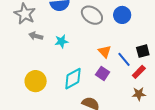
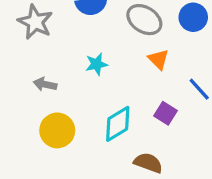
gray arrow: (36, 36) -> (45, 84), moved
orange triangle: (105, 51) -> (159, 59), moved

